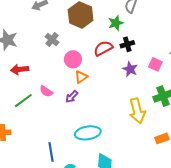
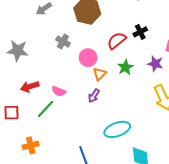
green star: (116, 23) -> (125, 67), moved
red arrow: (19, 69) -> (30, 87), moved
purple star: (130, 69) -> (155, 64), moved
pink semicircle: (46, 91) -> (59, 91), moved

